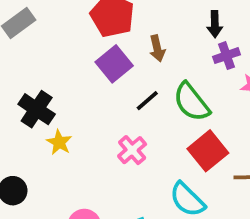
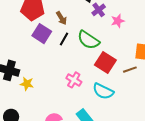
black line: (147, 101) -> (64, 39), moved
pink cross: (132, 150) -> (74, 80), moved

